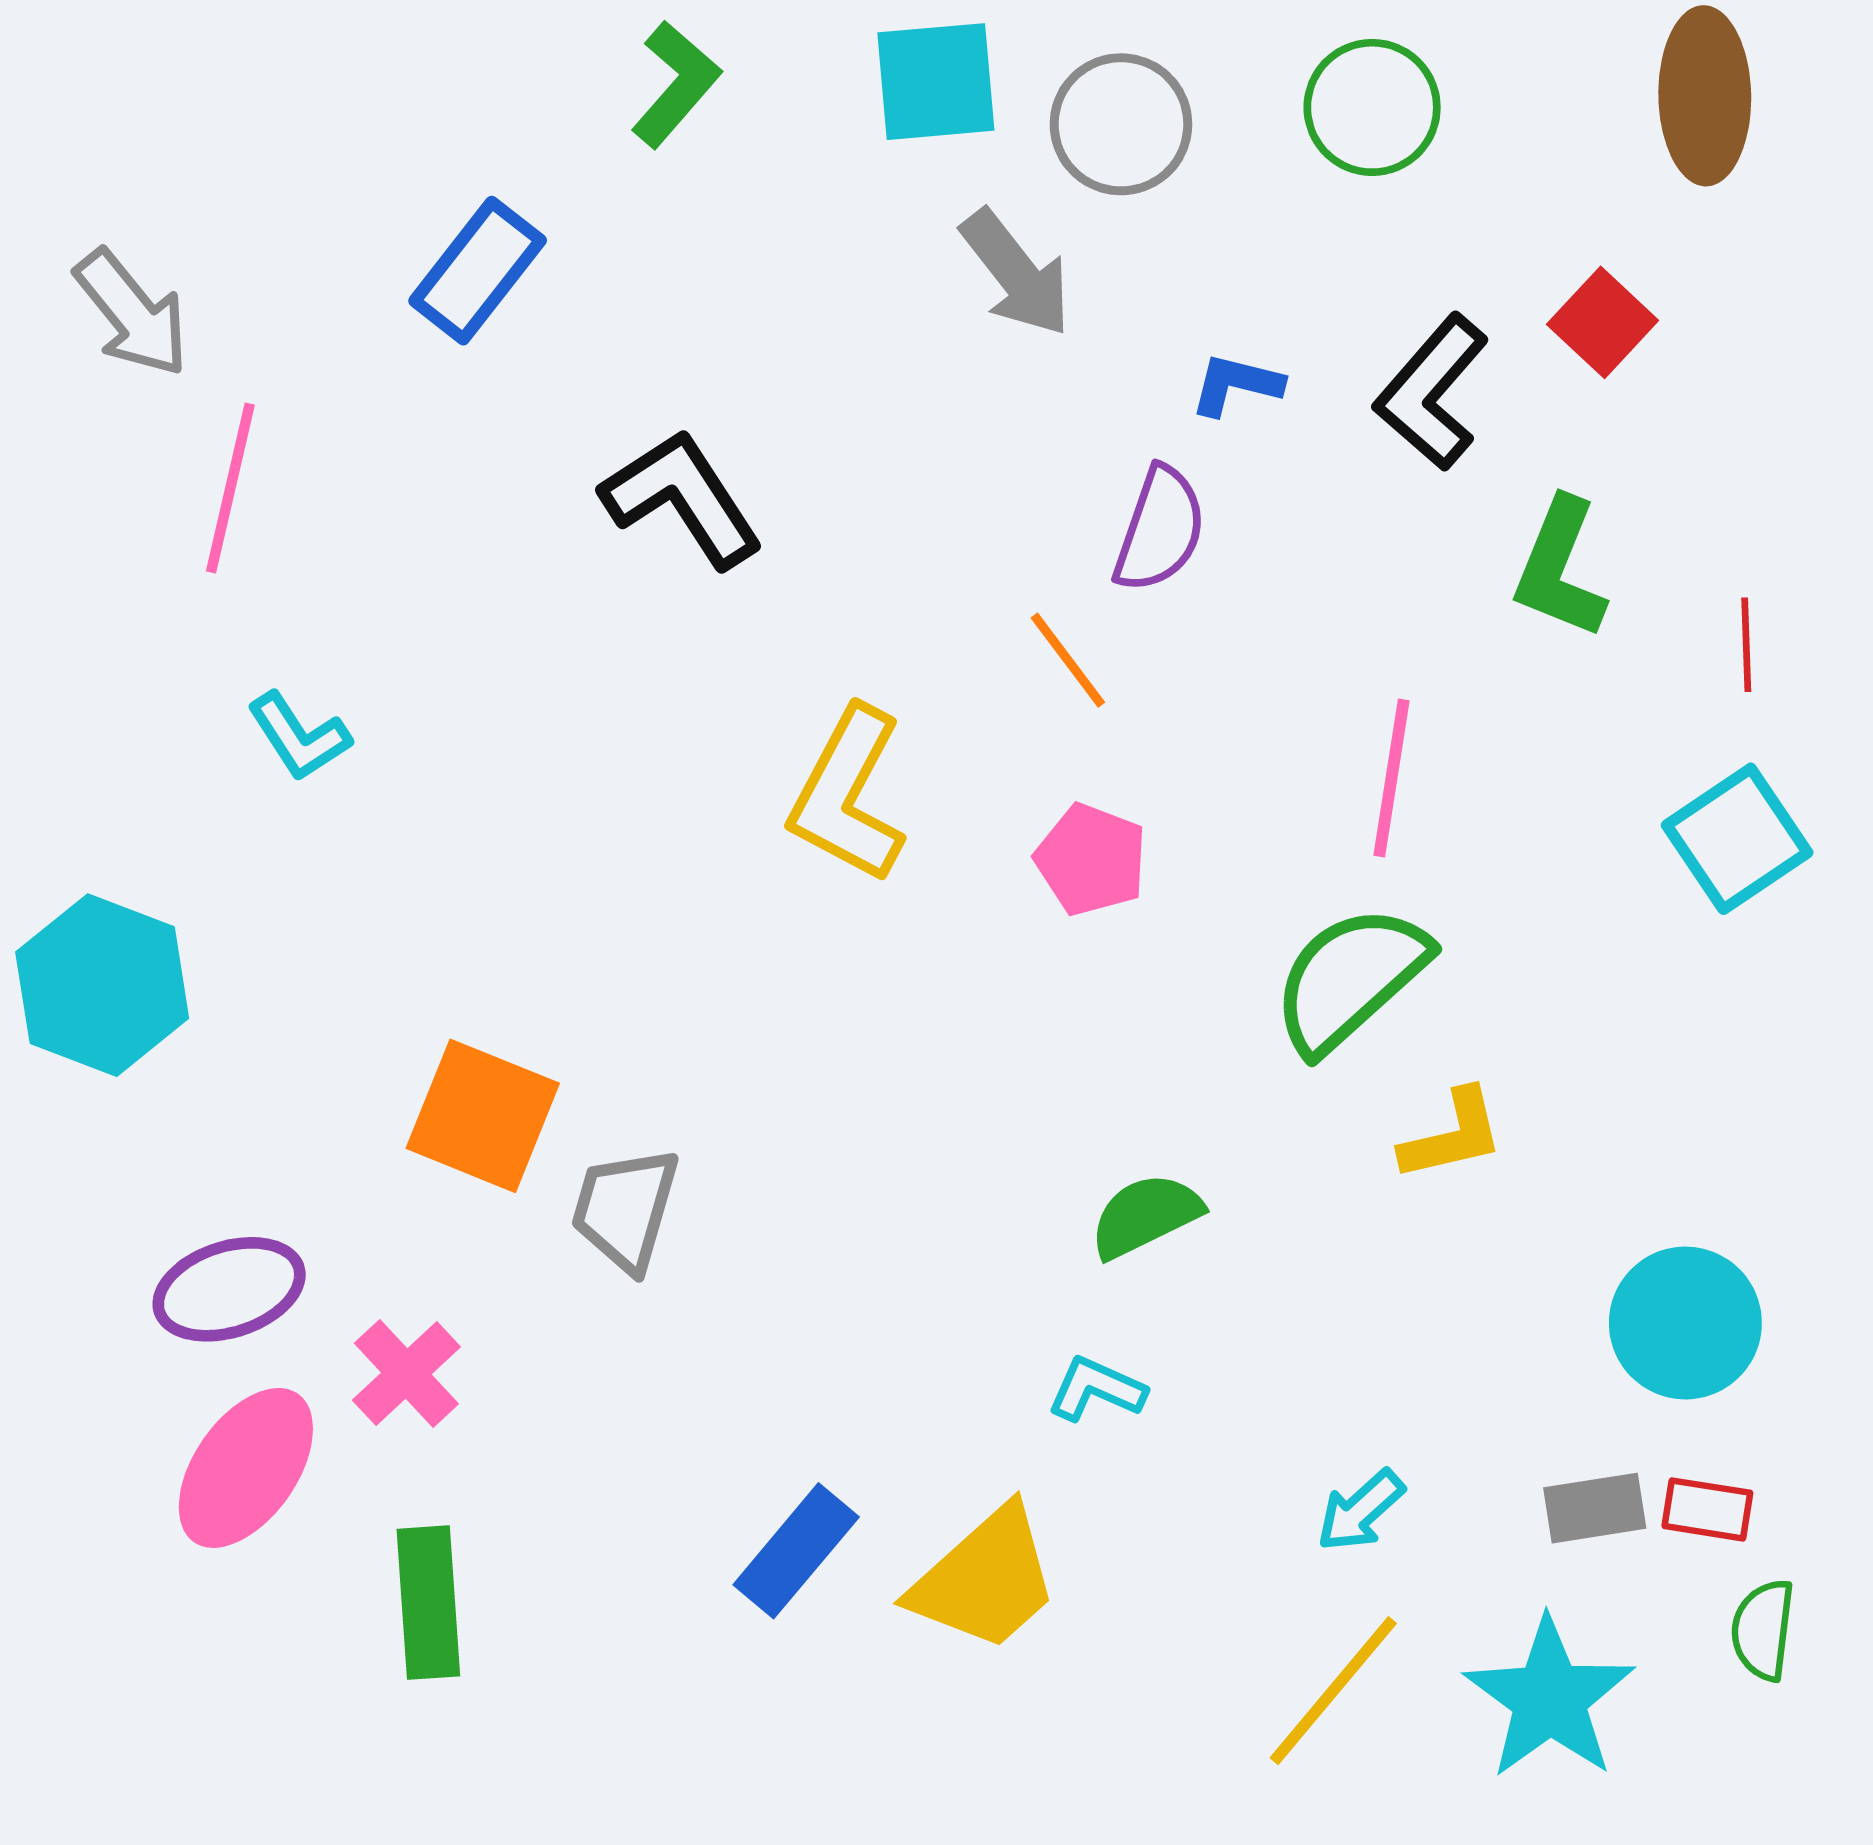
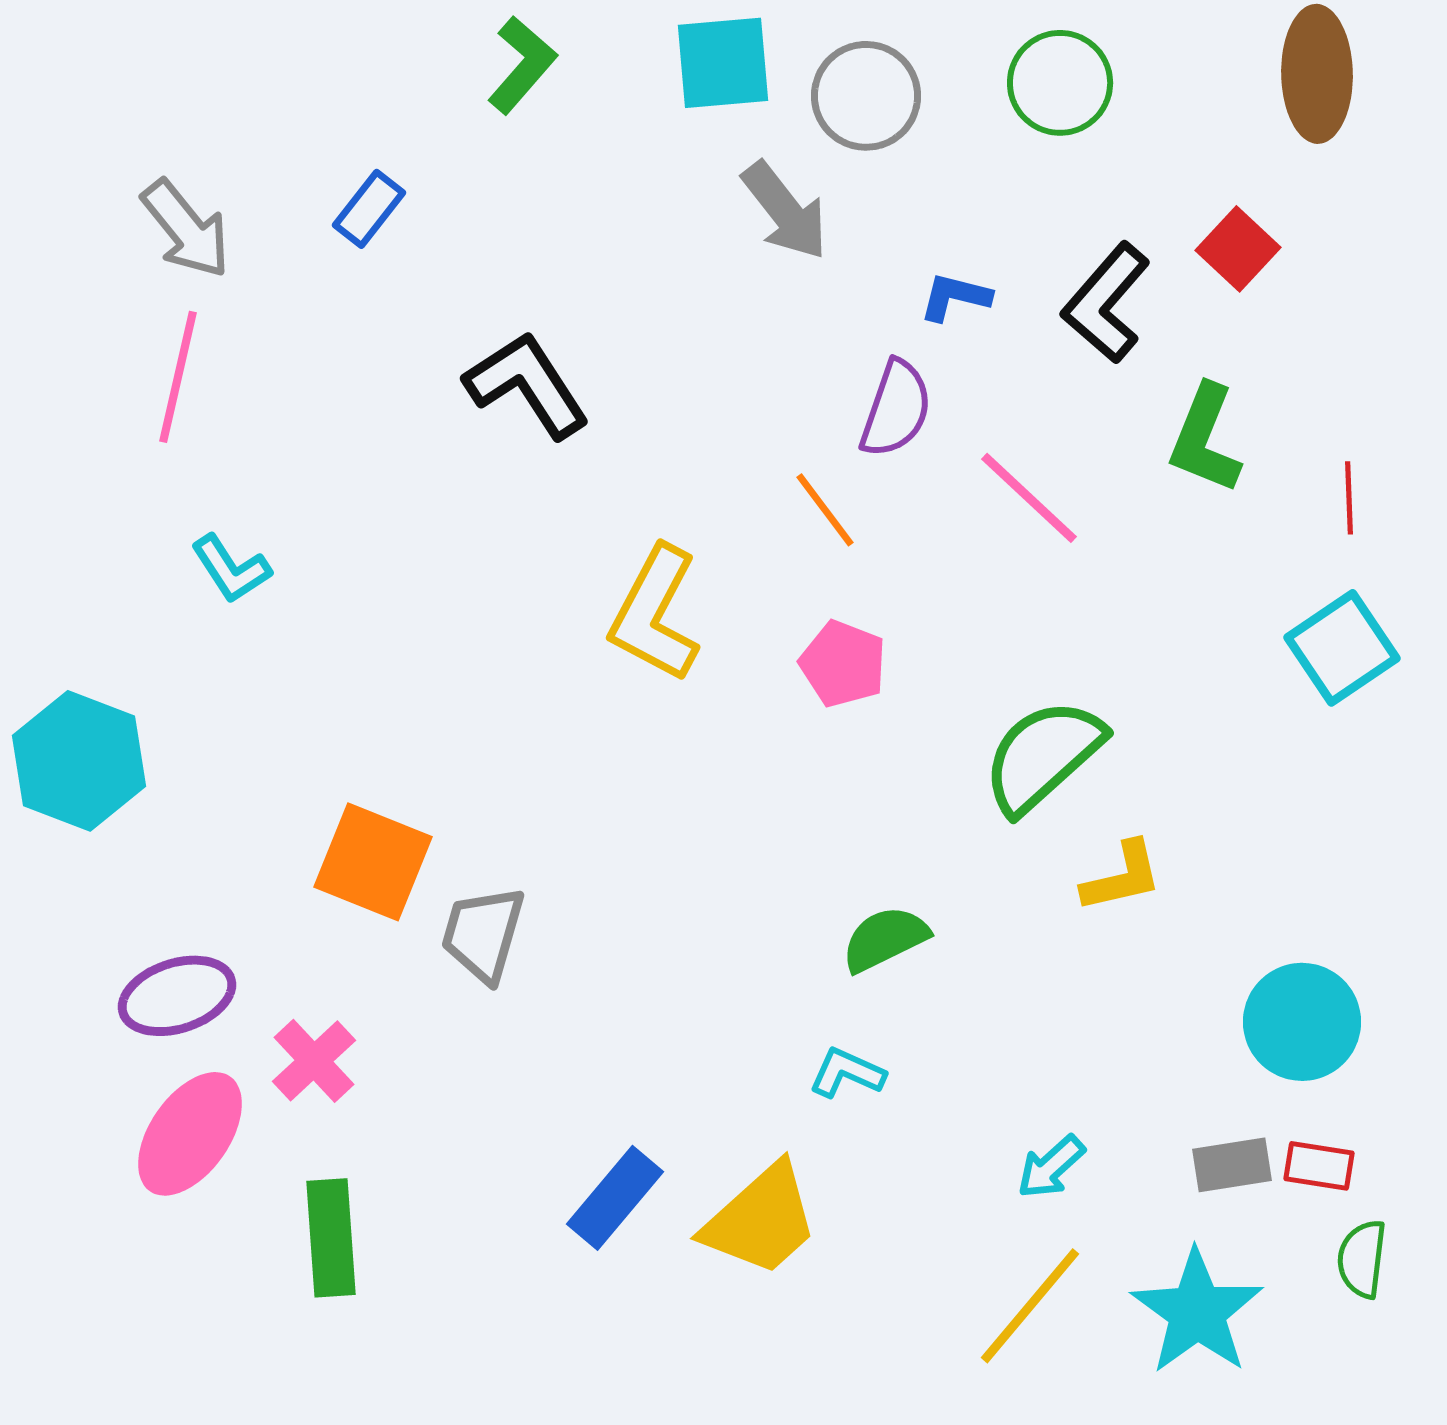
blue rectangle: (478, 271) -> (369, 209), size x0.7
gray arrow: (132, 313) -> (186, 229), moved
pink line: (1392, 778) -> (1029, 498), moved, turned -56

